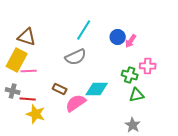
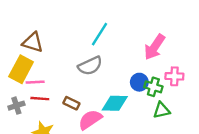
blue circle: (118, 37) -> (139, 82), moved
pink arrow: (131, 41) -> (155, 47), size x1.6
gray cross: (13, 91) -> (16, 106), turned -32
red line: (28, 99) -> (40, 99), moved

